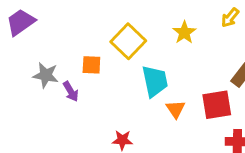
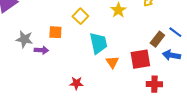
yellow square: (128, 41) -> (80, 16), size x0.7
purple arrow: (71, 91) -> (41, 50), turned -56

